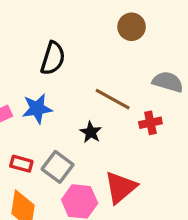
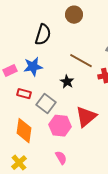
brown circle: (132, 27) -> (74, 15), moved
red rectangle: (21, 164) -> (24, 94), moved

